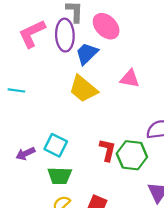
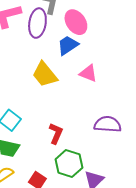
blue trapezoid: (87, 54) -> (68, 45), moved
green hexagon: (132, 155) -> (69, 163), moved

